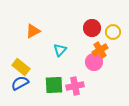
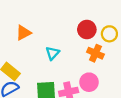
orange cross: (100, 50) -> (95, 53), turned -35
pink circle: (94, 62) -> (89, 82), moved

